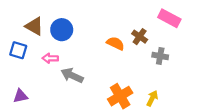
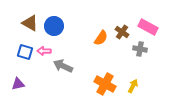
pink rectangle: (169, 18) -> (148, 27), moved
orange semicircle: (116, 43) -> (101, 38), turned 98
blue square: (18, 50) -> (25, 52), moved
orange cross: (120, 96) -> (105, 84), turned -30

